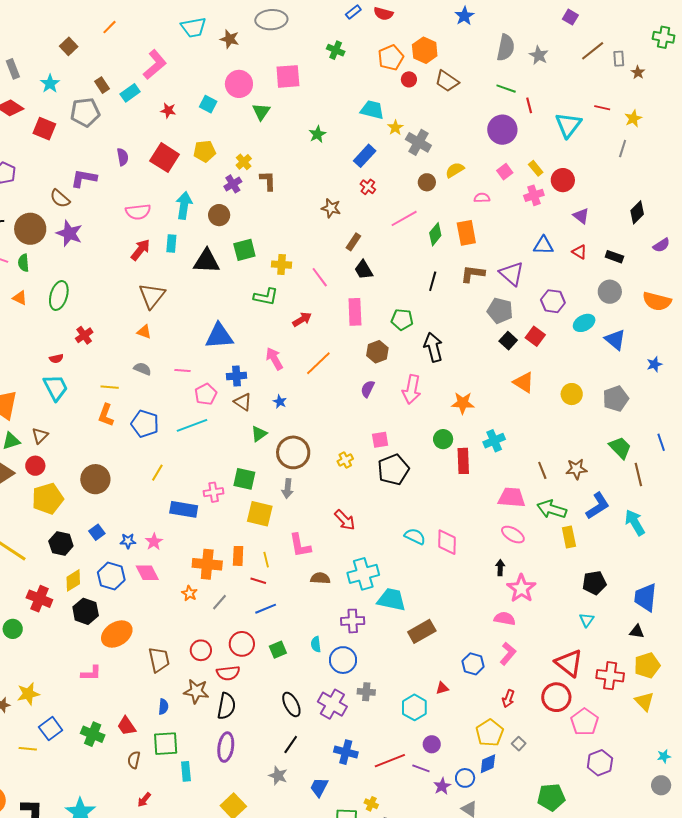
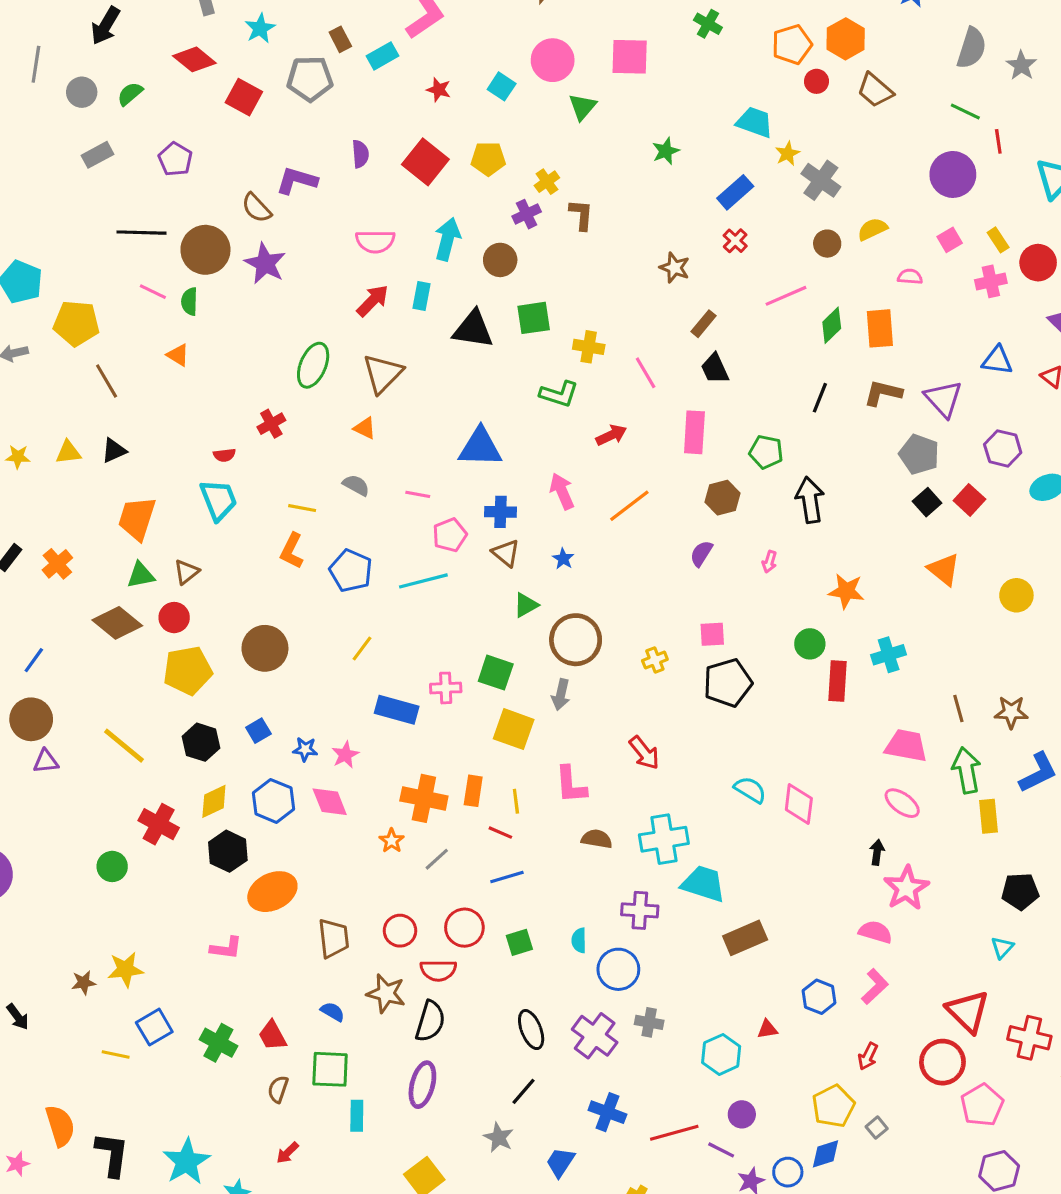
green ellipse: (59, 295) -> (313, 365), moved
pink arrow: (412, 389) -> (769, 562), size x0.5
green arrow: (552, 509) -> (966, 770), turned 56
blue semicircle: (163, 707) -> (333, 1012), turned -70

